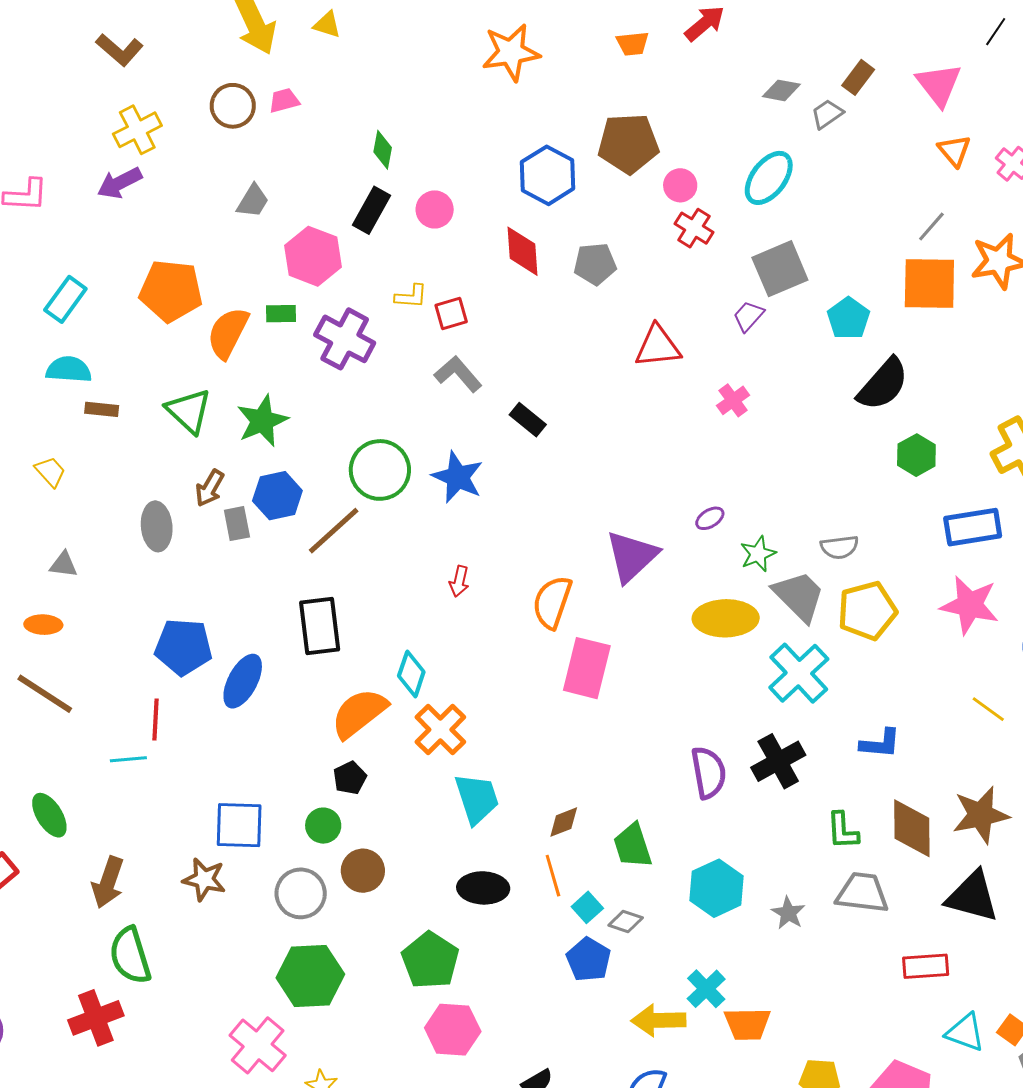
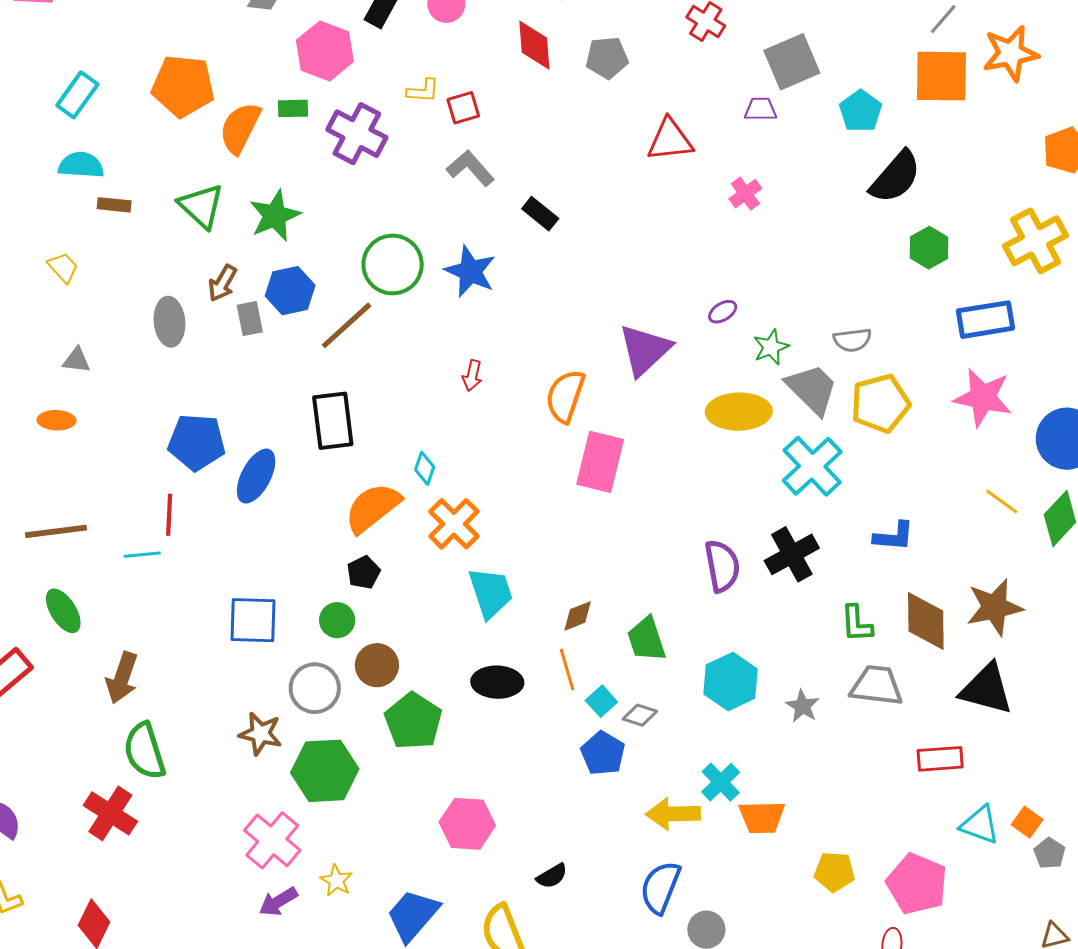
purple trapezoid: (748, 316) -> (761, 109), turned 48
cyan diamond: (411, 674) -> (425, 468), size x0.7
brown line: (45, 694) -> (56, 531), moved, turned -40
brown star: (204, 879) -> (260, 734), moved
green pentagon: (430, 960) -> (413, 721), moved
red cross: (96, 1018) -> (110, 813), turned -36

